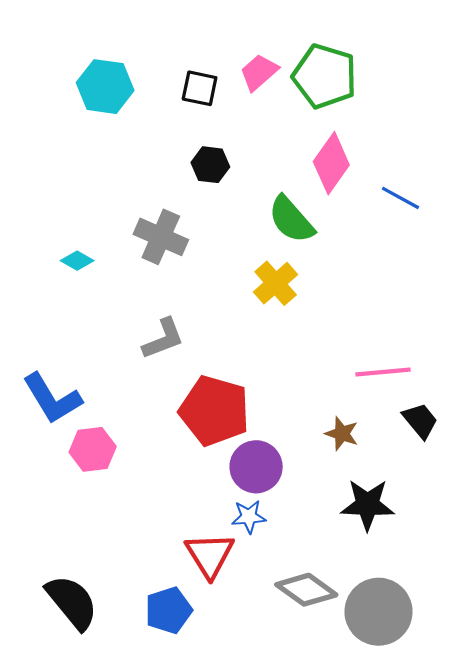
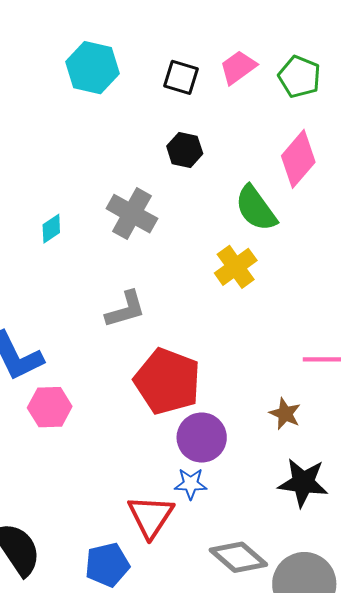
green pentagon: (325, 76) -> (299, 77), size x0.7
cyan diamond: (77, 261) -> (51, 229), turned -68

